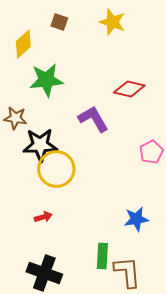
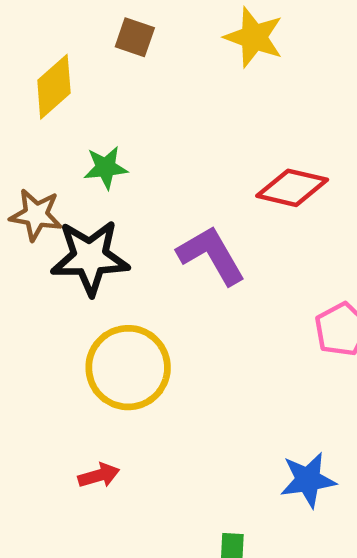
green star: (46, 80) -> (106, 168), size x0.6
brown star: (15, 118) -> (36, 215), moved
black star: (40, 145) -> (90, 257), moved

